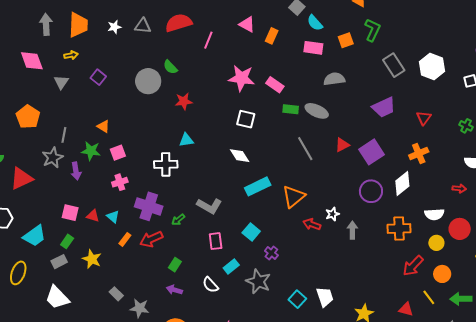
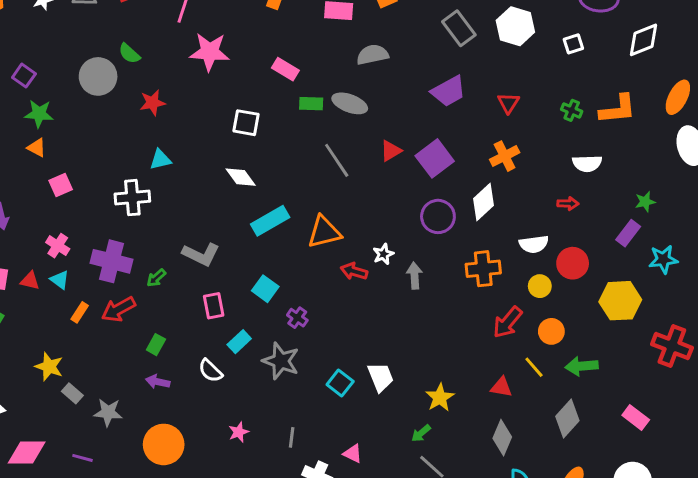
pink star: (241, 78) -> (210, 52), moved
green star: (91, 151) -> (39, 114), moved
pink cross: (120, 182) -> (58, 246), moved, turned -35
orange triangle: (294, 197) -> (324, 232), turned 30
yellow star: (92, 259) -> (49, 367), moved

